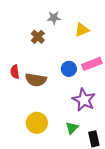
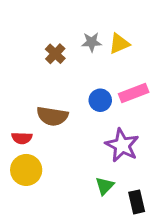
gray star: (54, 18) -> (92, 42), moved
red semicircle: (15, 72) -> (22, 138), moved, turned -80
yellow circle: (37, 123) -> (26, 170), moved

